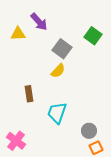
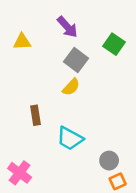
purple arrow: (39, 22) -> (67, 27), moved
cyan trapezoid: (57, 113) -> (70, 138), turned -80

